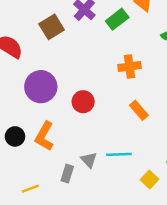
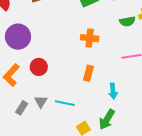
red circle: (83, 102) -> (39, 67), moved
orange rectangle: (139, 110) -> (88, 73), turned 42

